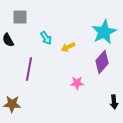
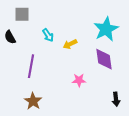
purple diamond: (102, 62) -> (104, 59), turned -50
brown star: (12, 104) -> (33, 101), moved, turned 30

